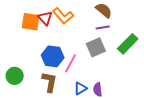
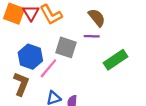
gray square: (96, 47) -> (66, 47), moved, turned 30

